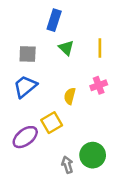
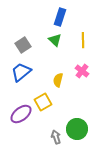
blue rectangle: (54, 20) -> (60, 17), moved
gray square: (28, 54) -> (23, 45), turned -35
pink cross: (99, 85) -> (82, 71), turned -32

